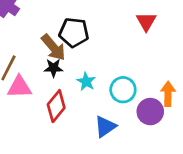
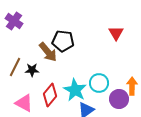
black star: (53, 68) -> (32, 70), moved
cyan star: (86, 82) -> (75, 90), moved, size x1.6
pink triangle: (19, 87) -> (24, 103), moved, turned 30

